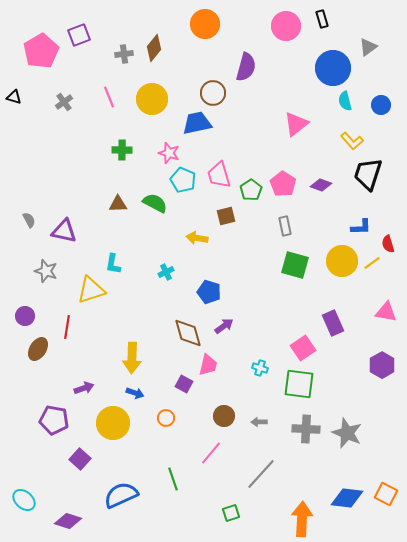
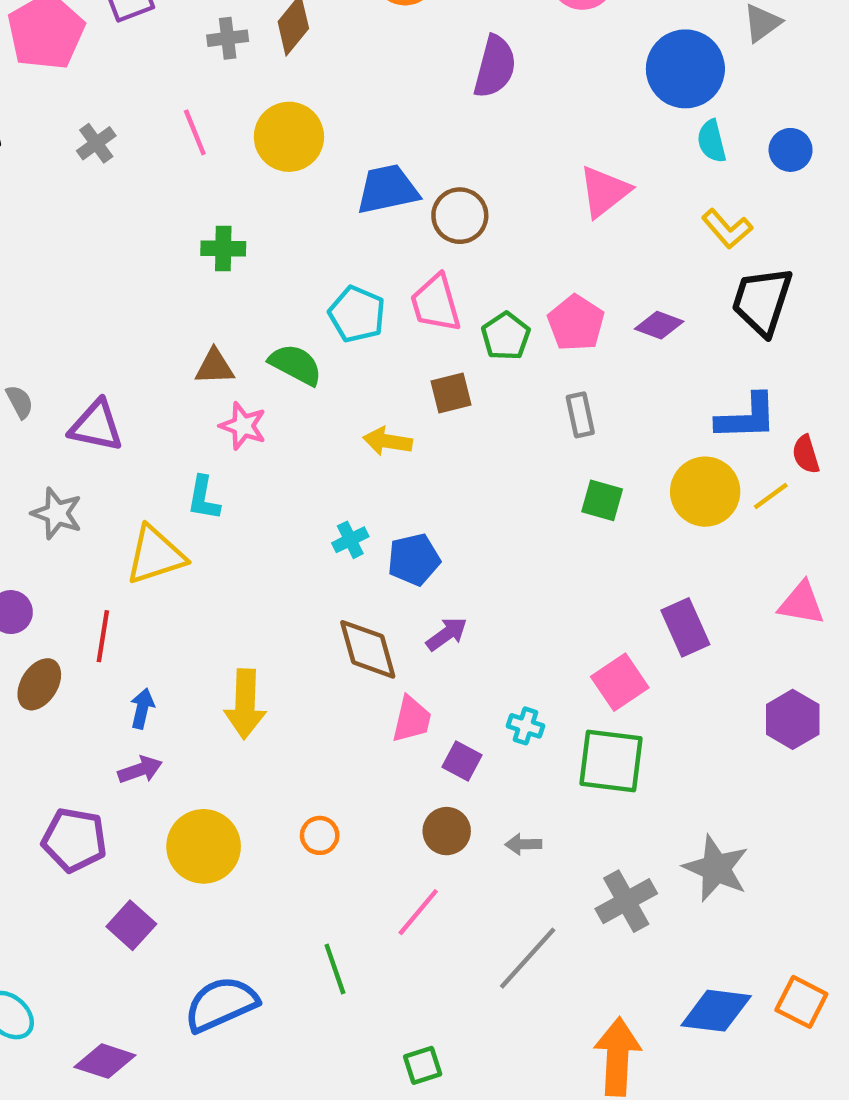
brown circle: (213, 93) -> (460, 216), moved
pink star: (169, 153) -> (243, 426), moved
blue L-shape: (361, 227) -> (747, 417), size x1.4
green square: (295, 265) -> (602, 500), size x0.7
cyan cross: (166, 272) -> (350, 540), moved
blue pentagon: (209, 292) -> (414, 559), turned -30
purple square: (184, 384) -> (462, 761), moved
blue arrow: (135, 393) -> (142, 708), moved, turned -96
gray cross: (306, 429) -> (626, 901), moved, turned -32
green square: (231, 513) -> (423, 1065), moved

